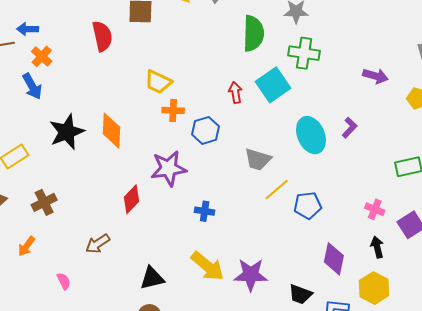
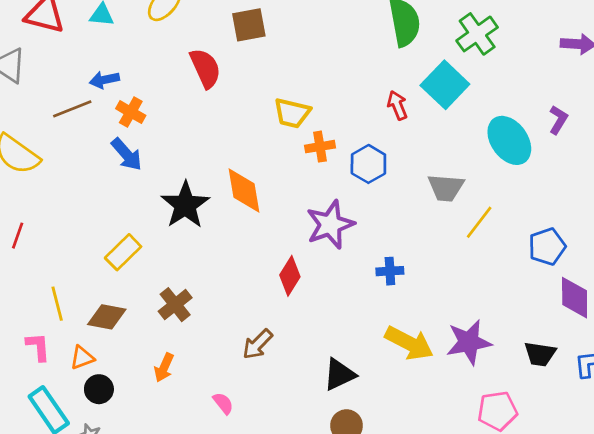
green cross: (304, 53) -> (477, 34), turned -32
blue pentagon: (308, 205) -> (547, 247), moved

